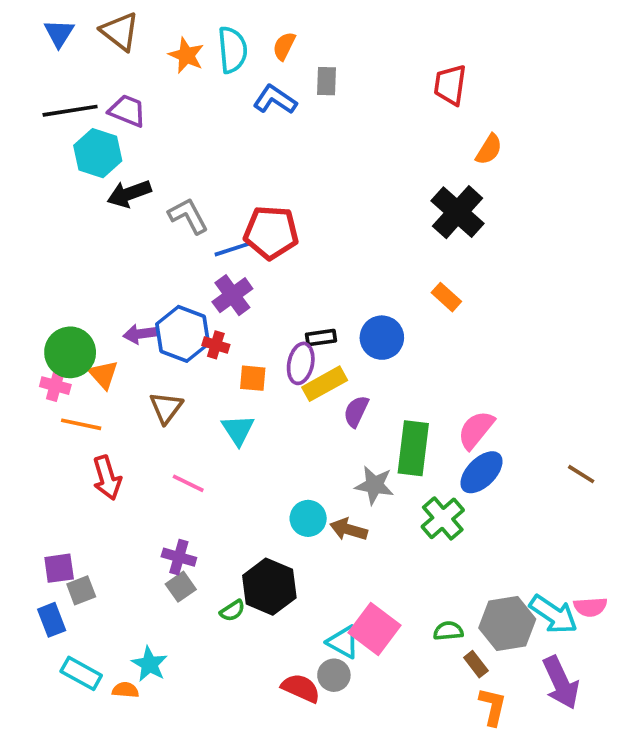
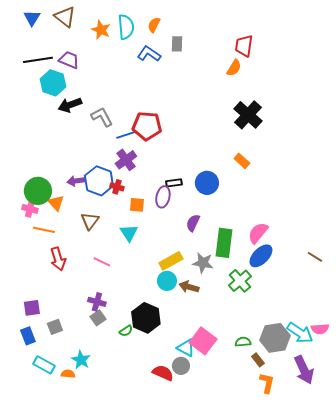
orange semicircle: (489, 149) -> (234, 68), moved
yellow rectangle: (325, 384) -> (171, 261), moved
gray square: (81, 590) -> (55, 327), moved

